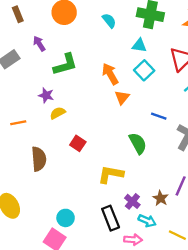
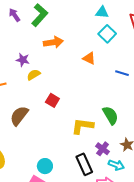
green L-shape: (65, 64) -> (40, 15), moved, turned -30
orange arrow: (110, 74) -> (53, 42), moved, turned 114
orange triangle: (122, 97) -> (89, 58), turned -40
green semicircle: (138, 143) -> (110, 115), moved
brown semicircle: (39, 159) -> (19, 116), turned -135

